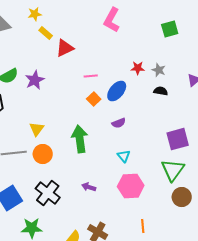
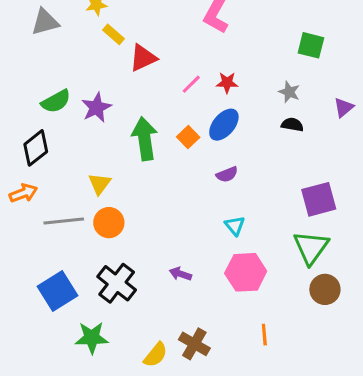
green square: (170, 29) -> (311, 45), moved, turned 30
red star: (138, 68) -> (227, 83), moved
pink line: (91, 76) -> (191, 84), moved, turned -40
green arrow: (80, 139) -> (145, 139), moved

